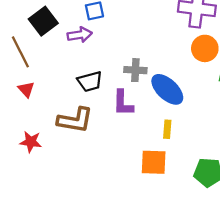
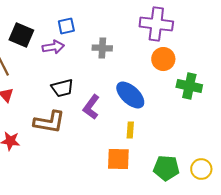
black square: (43, 21) -> (21, 35), turned -30
gray cross: (135, 70) -> (102, 48), moved
purple L-shape: (123, 103) -> (91, 107), turned 35

